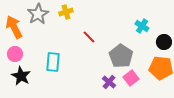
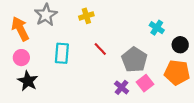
yellow cross: (66, 12) -> (86, 16), moved
red line: (89, 37) -> (100, 49), moved
cyan rectangle: (53, 62) -> (62, 53), moved

